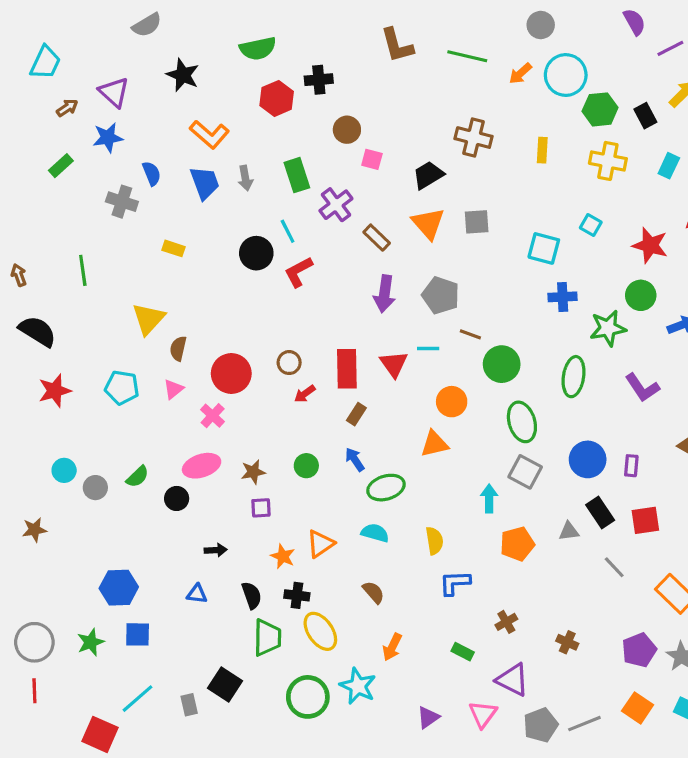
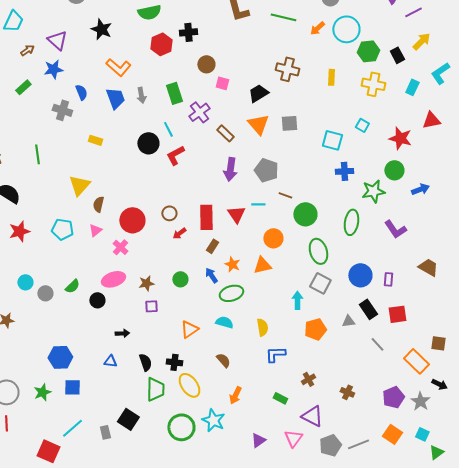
orange star: (283, 556) -> (232, 264), moved

